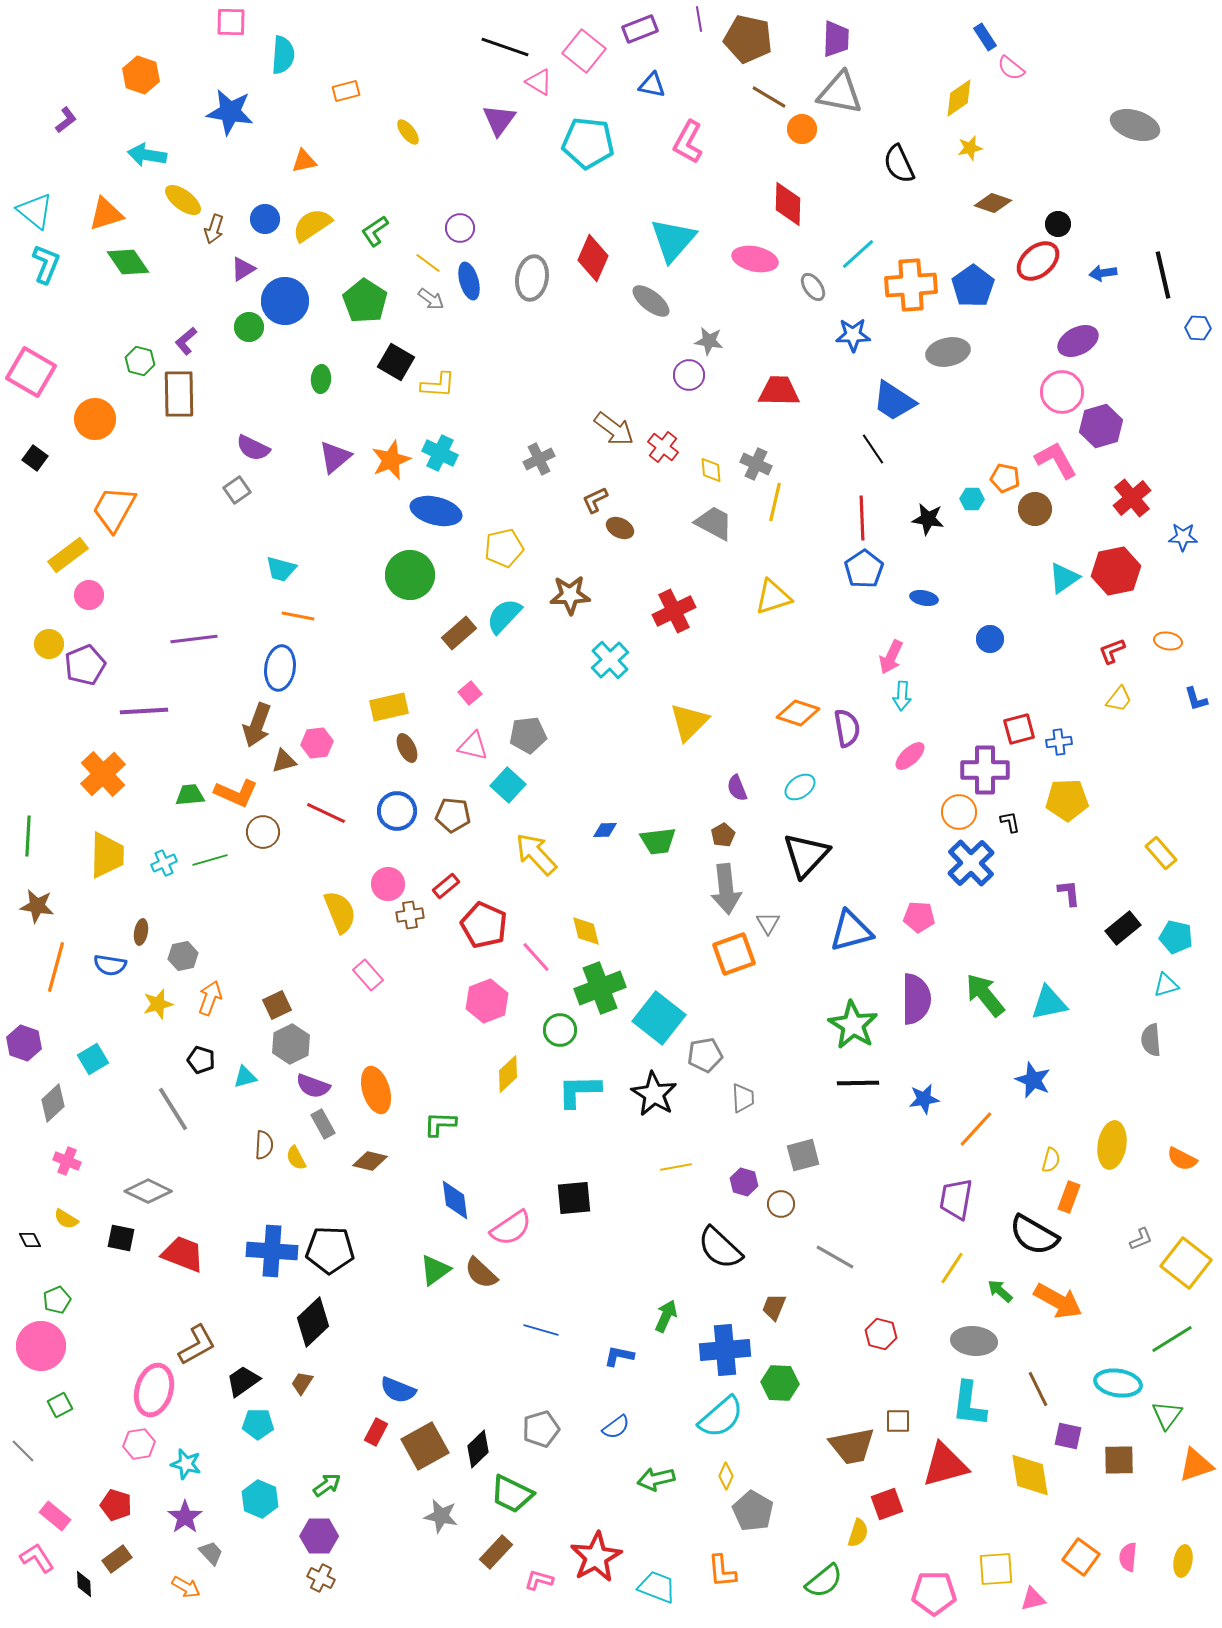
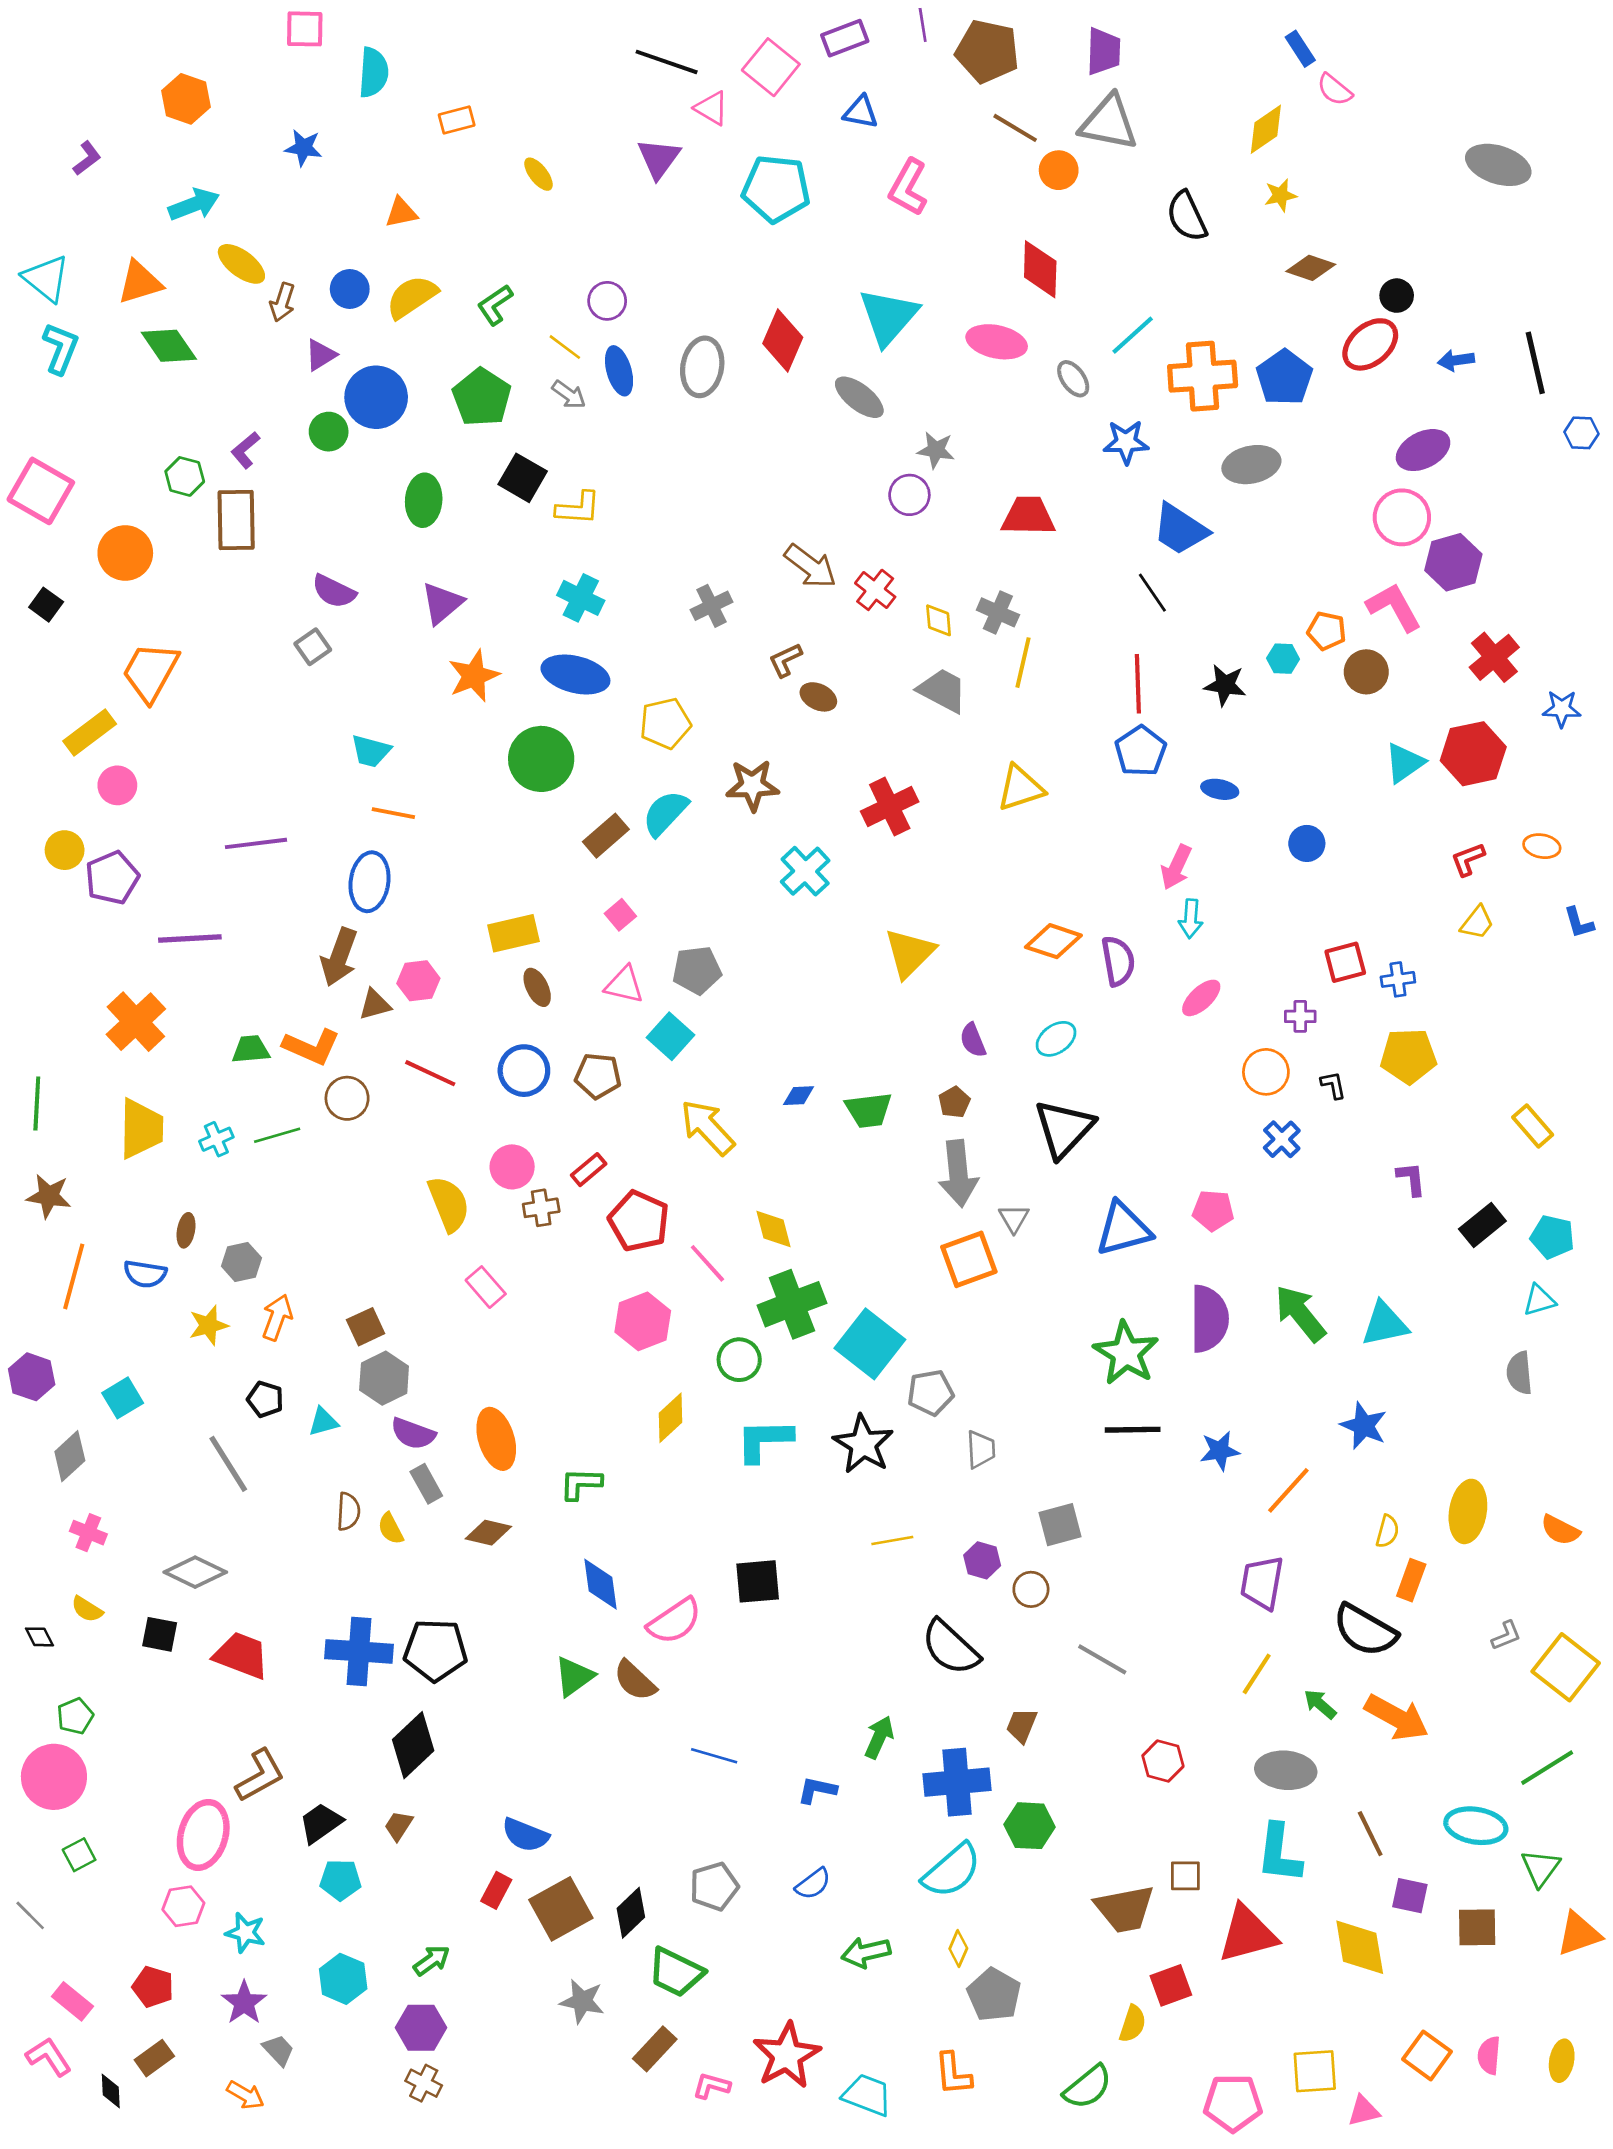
blue star: (230, 112) -> (304, 148), size x0.6
cyan arrow: (147, 155) -> (194, 204), turned 150
green ellipse: (321, 379) -> (424, 500), size x1.4
orange star: (391, 460) -> (474, 676), moved
purple cross: (985, 770) -> (1300, 1016), size x0.5
blue cross: (971, 863) -> (1282, 1139), size x0.6

